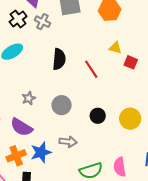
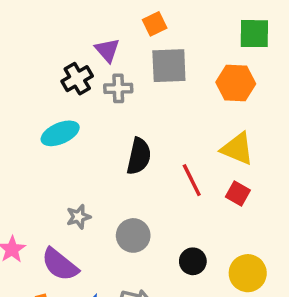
gray cross: (42, 22) -> (118, 88), turned -35
yellow triangle: (115, 48) -> (237, 149), size x1.5
red square: (131, 62) -> (238, 194), moved

